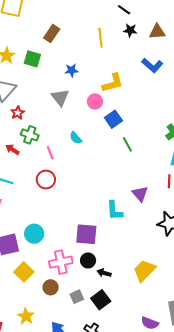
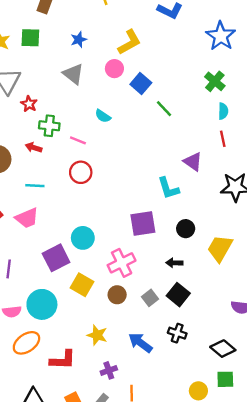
pink line: (50, 153) -> (78, 140), turned -32
black circle: (88, 260) -> (186, 229), moved

